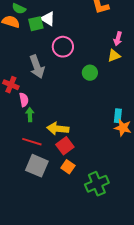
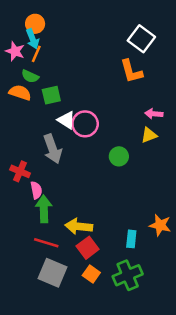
white triangle: (48, 19) -> (66, 120), moved
pink arrow: (118, 39) -> (154, 114), turned 80
green arrow: (30, 115) -> (44, 209), size x1.5
cyan rectangle: (118, 116) -> (131, 239), moved
green cross: (97, 184) -> (128, 275), moved

